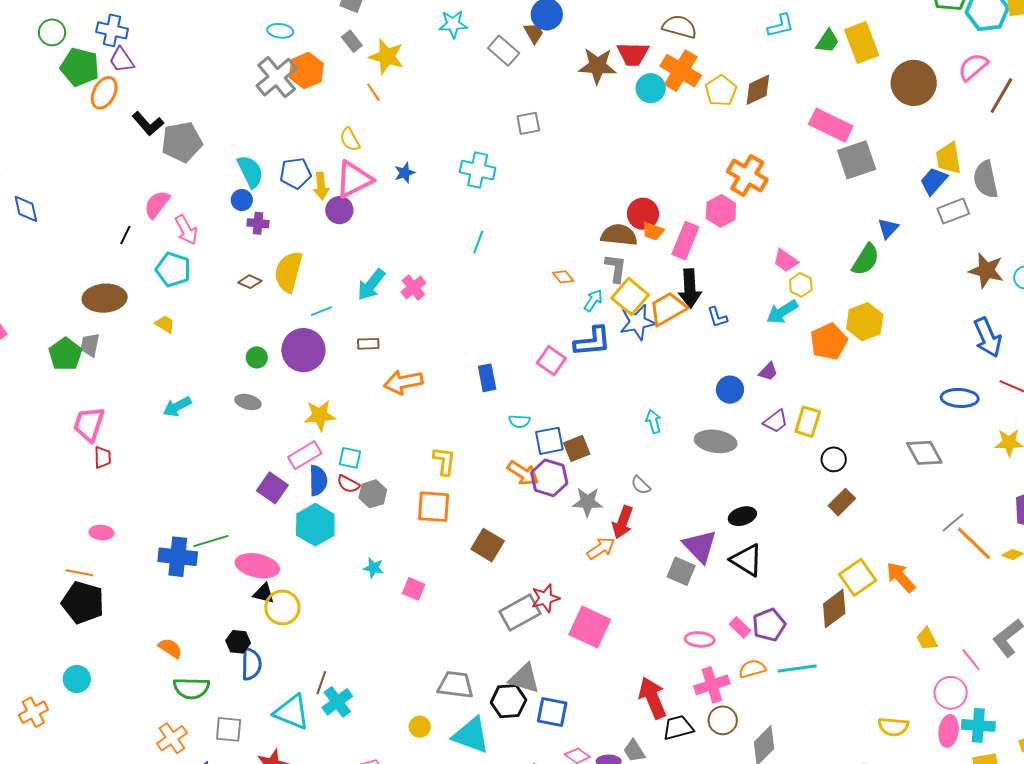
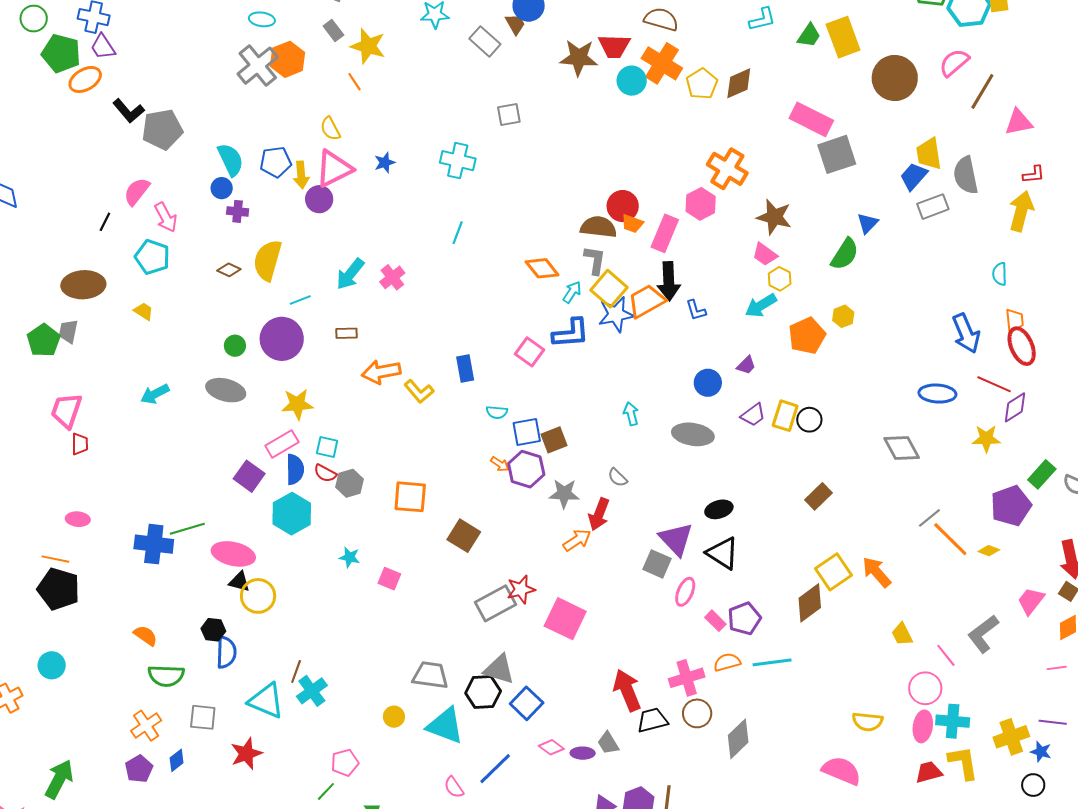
orange ellipse: (104, 93) -> (85, 79), turned 32
brown star: (986, 270) -> (774, 217), moved
orange diamond: (563, 277) -> (542, 268), size x1.6
yellow hexagon: (865, 322) -> (843, 316), size x0.6
gray ellipse: (248, 402) -> (226, 390), size x1.5
black circle: (834, 459) -> (809, 420), moved
yellow L-shape: (444, 461) -> (419, 391), moved, turned 132
orange arrow: (523, 473) -> (500, 464), size x0.6
pink ellipse: (700, 639) -> (685, 592), moved, turned -72
blue square: (552, 712) -> (527, 703), turned 32

